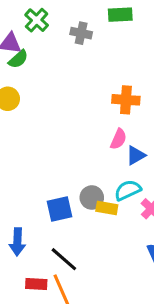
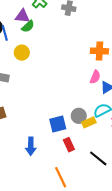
yellow rectangle: (107, 208) -> (89, 122), turned -32
black line: (64, 259) -> (98, 158), moved
red rectangle: (36, 284) -> (69, 145), moved, turned 64

